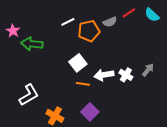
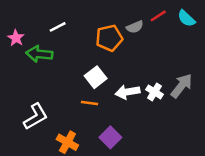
white line: (68, 22) -> (58, 27), moved
gray arrow: (148, 70) -> (181, 86), size x1.5
orange line: (83, 84) -> (90, 103), moved

